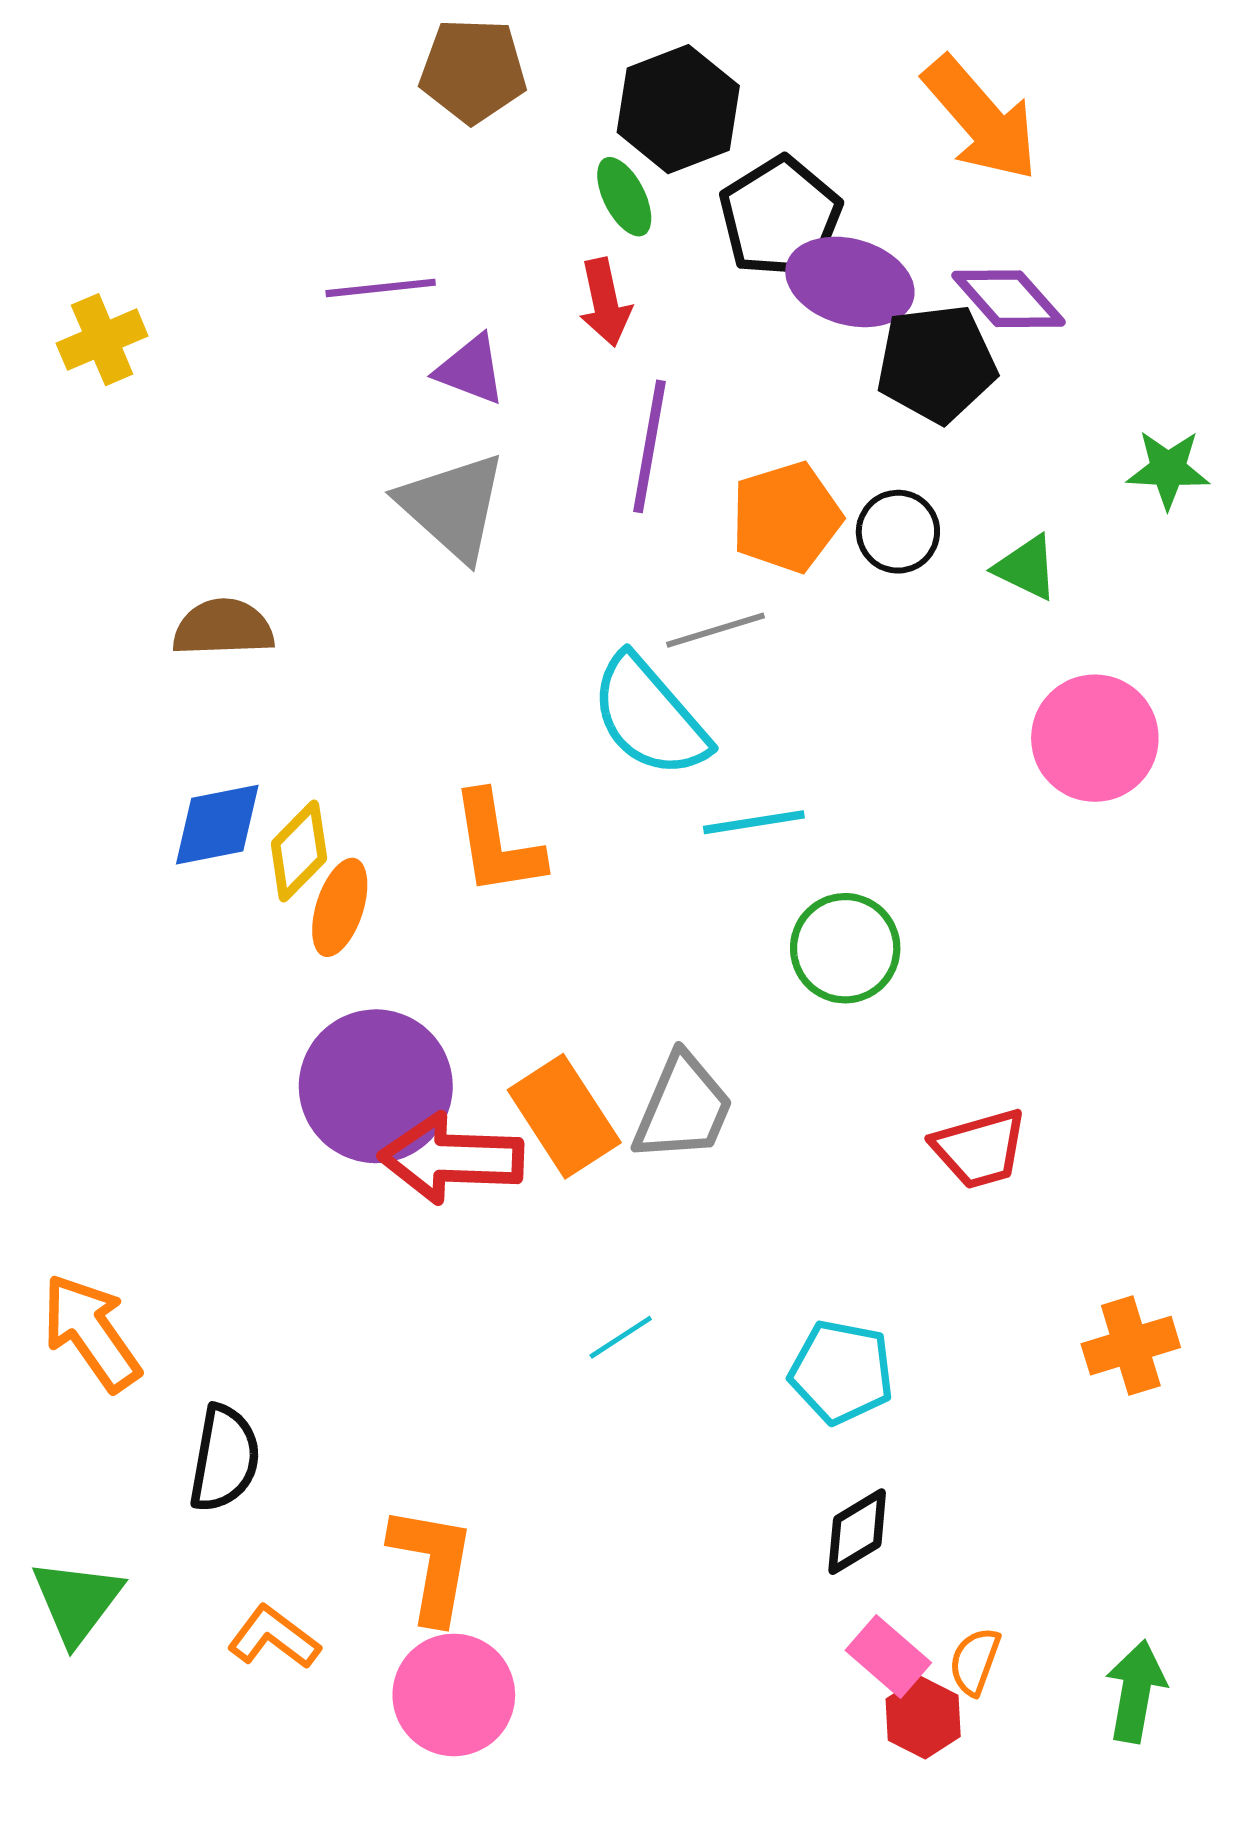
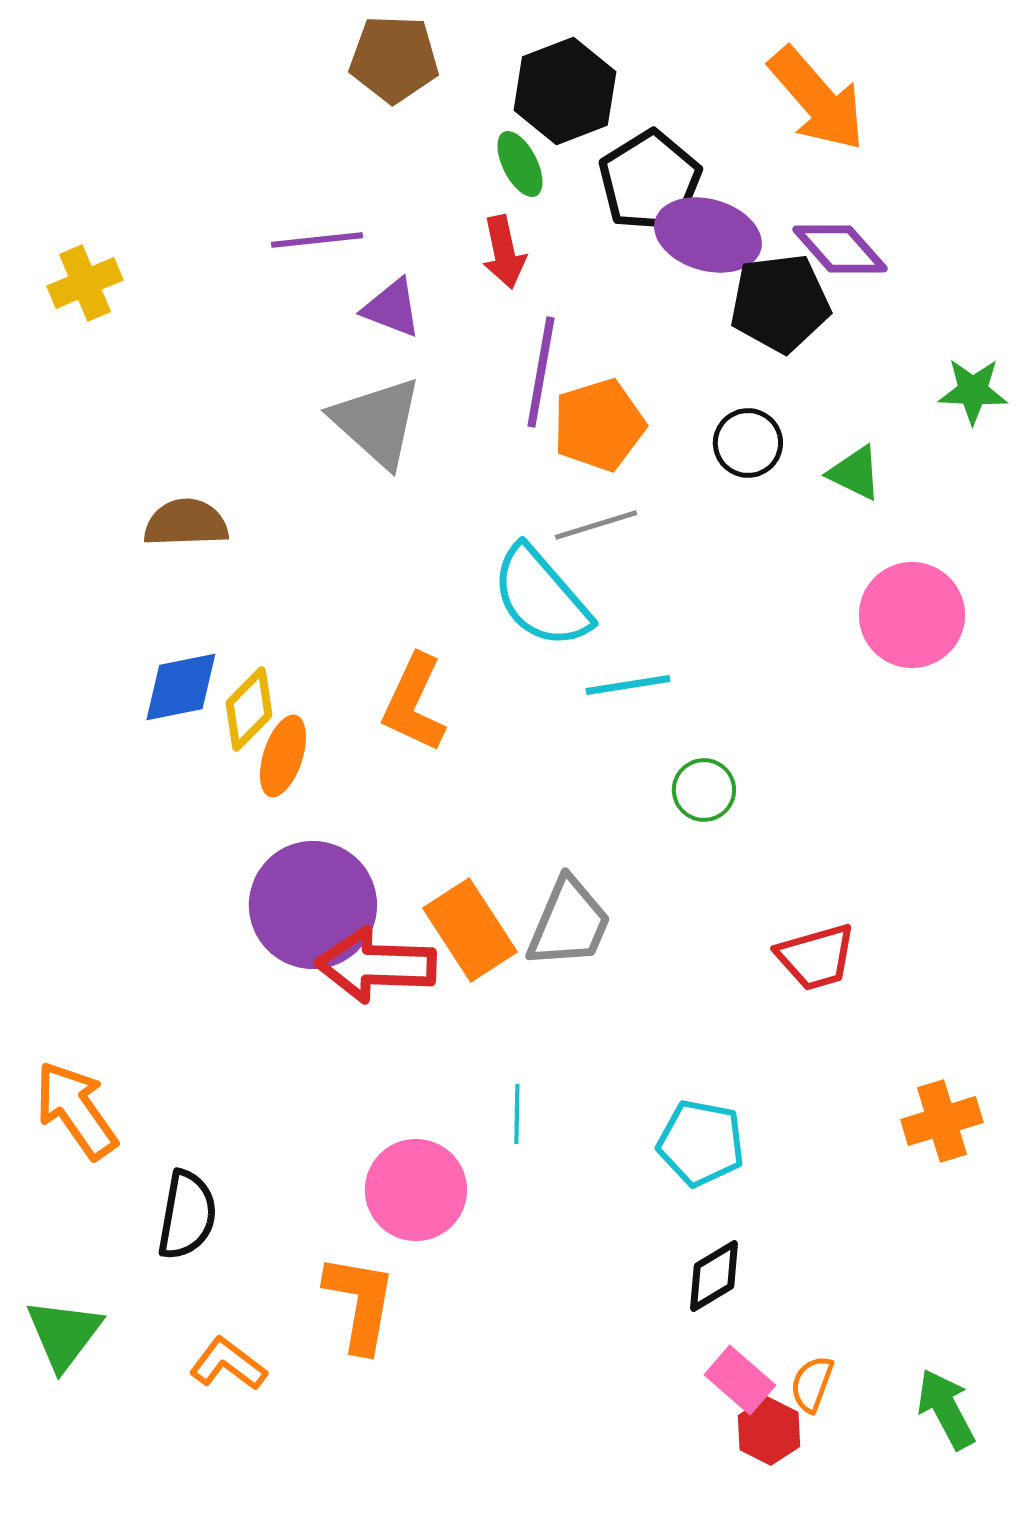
orange pentagon: (786, 517) -> (599, 425), moved
orange L-shape: (497, 844) -> (414, 703), turned 34
green circle: (845, 948) -> (704, 790), size x0.7
cyan line: (621, 1337) -> (517, 1114), turned -56
green arrow: (1136, 1691) -> (946, 1409), turned -38
pink circle: (454, 1695) -> (416, 1190), moved

